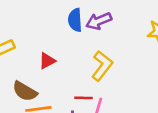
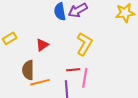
brown semicircle: (25, 91) -> (28, 70), turned 66

